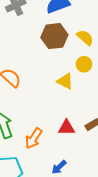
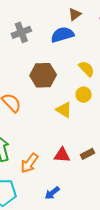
brown hexagon: (54, 36) -> (43, 75), moved

